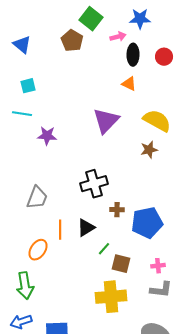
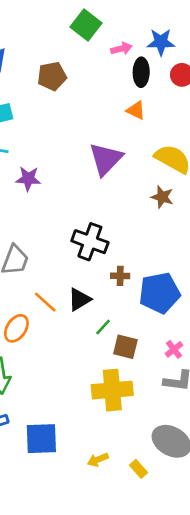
blue star: (140, 19) -> (161, 42), moved
brown pentagon: (72, 41) -> (52, 76), moved, turned 30
brown star: (149, 150) -> (162, 197), turned 30
black cross: (94, 184) -> (90, 242), turned 36
orange line: (60, 230) -> (45, 302), turned -48
pink cross: (158, 266) -> (174, 349), turned -32

